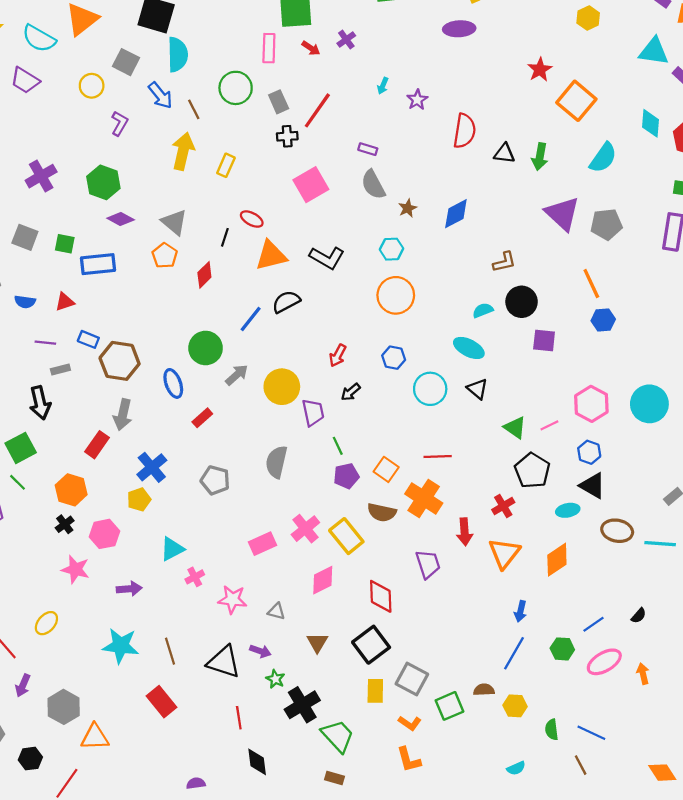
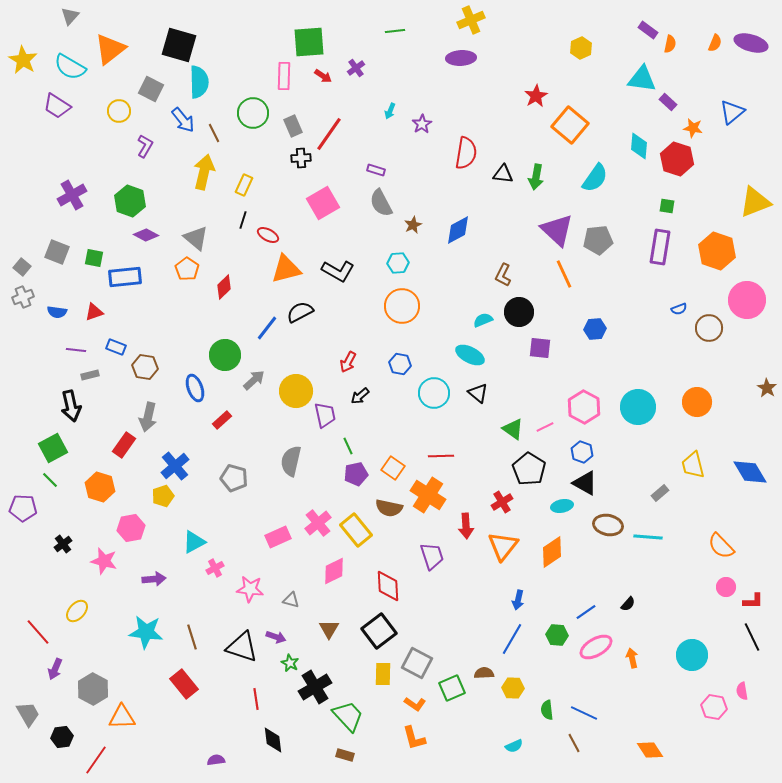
black line: (225, 237) -> (243, 220), moved
brown L-shape: (504, 262) -> (503, 275), turned 130
orange line: (591, 284) -> (564, 274), moved
brown hexagon: (120, 361) -> (145, 367), size x0.7
black cross: (65, 524) -> (63, 544), moved

